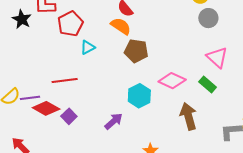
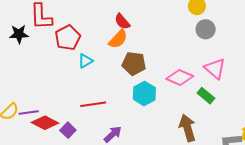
black star: (22, 19) -> (19, 34), turned -30
orange semicircle: (121, 26) -> (118, 39), turned 100
red line: (65, 81) -> (93, 104), moved
pink diamond: (172, 81) -> (180, 77), moved
cyan hexagon: (139, 96) -> (144, 93), moved

